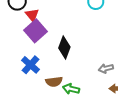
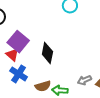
red triangle: (32, 15) -> (12, 55), moved
gray arrow: (106, 68) -> (84, 80), moved

